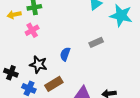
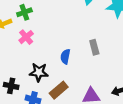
gray rectangle: (96, 42) -> (94, 47), moved, turned -72

